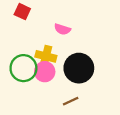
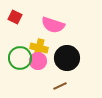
red square: (22, 12) -> (15, 17), moved
pink semicircle: (62, 29) -> (53, 25), size x1.6

